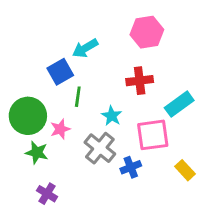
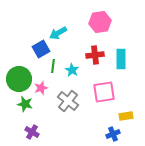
cyan rectangle: (179, 104) -> (121, 59), moved, turned -54
cyan star: (112, 116) -> (72, 70), moved
blue cross: (131, 167) -> (113, 134), moved
yellow rectangle: (185, 170) -> (126, 116), turned -56

